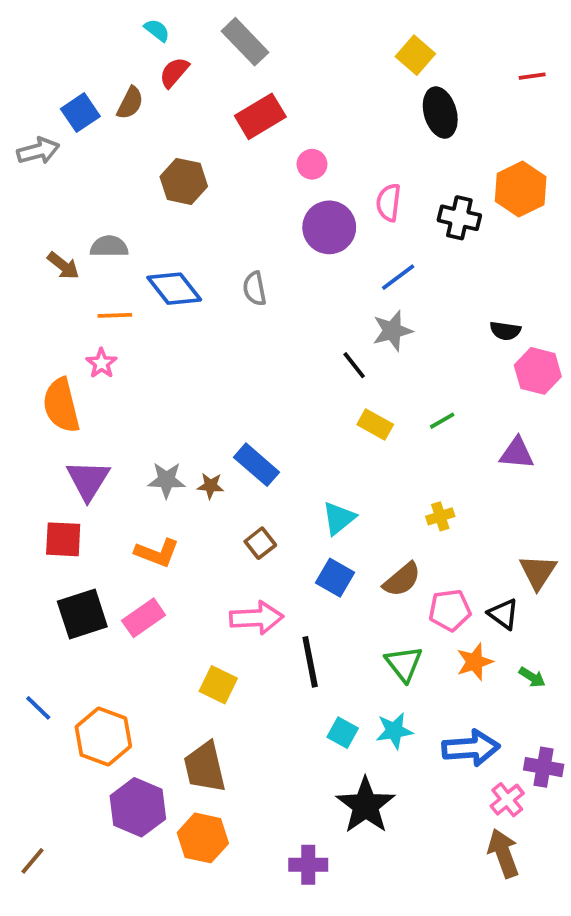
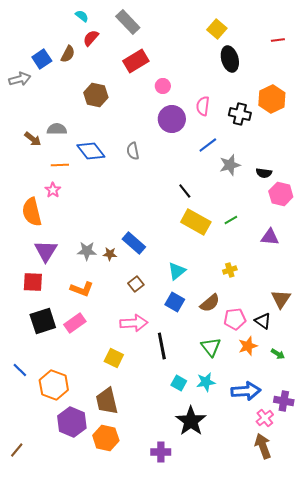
gray star: (392, 331) -> (230, 165), moved
yellow rectangle: (375, 425) -> (196, 222), size x1.6

